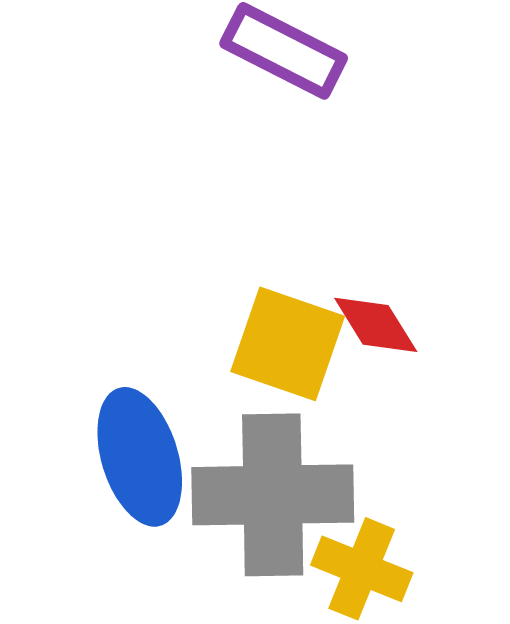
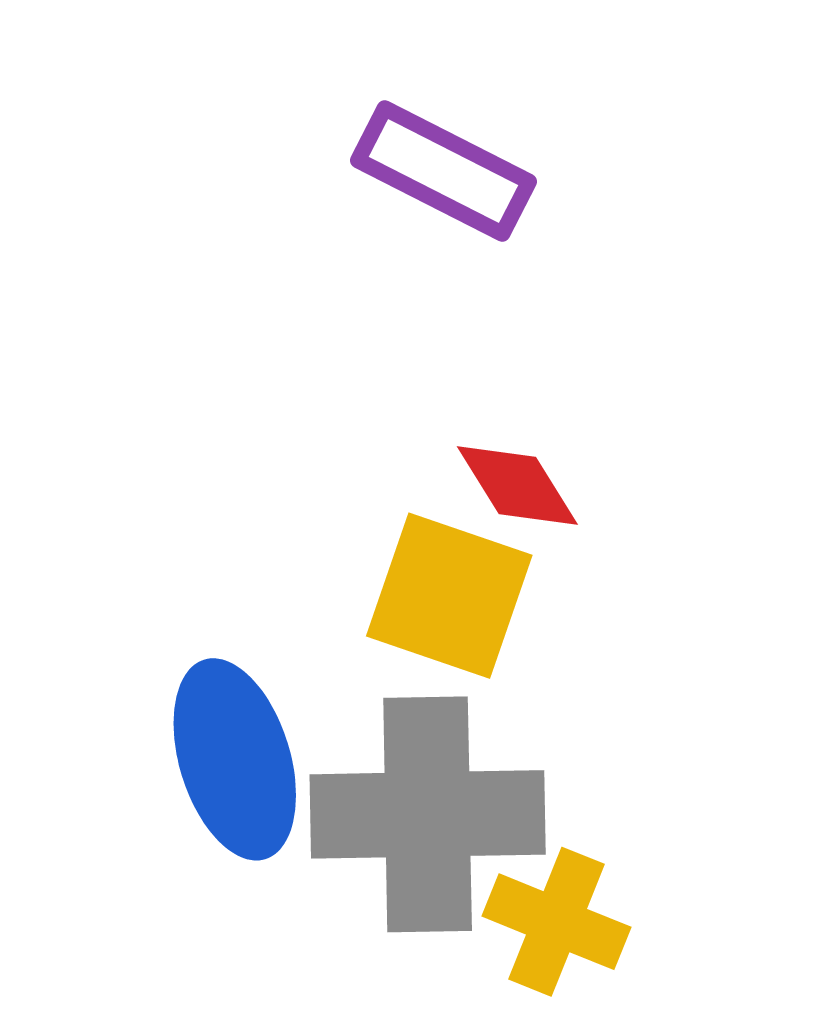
red diamond: (376, 325) -> (517, 485), moved

